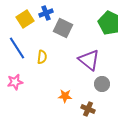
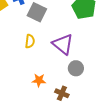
yellow semicircle: (42, 57) -> (30, 41), moved

